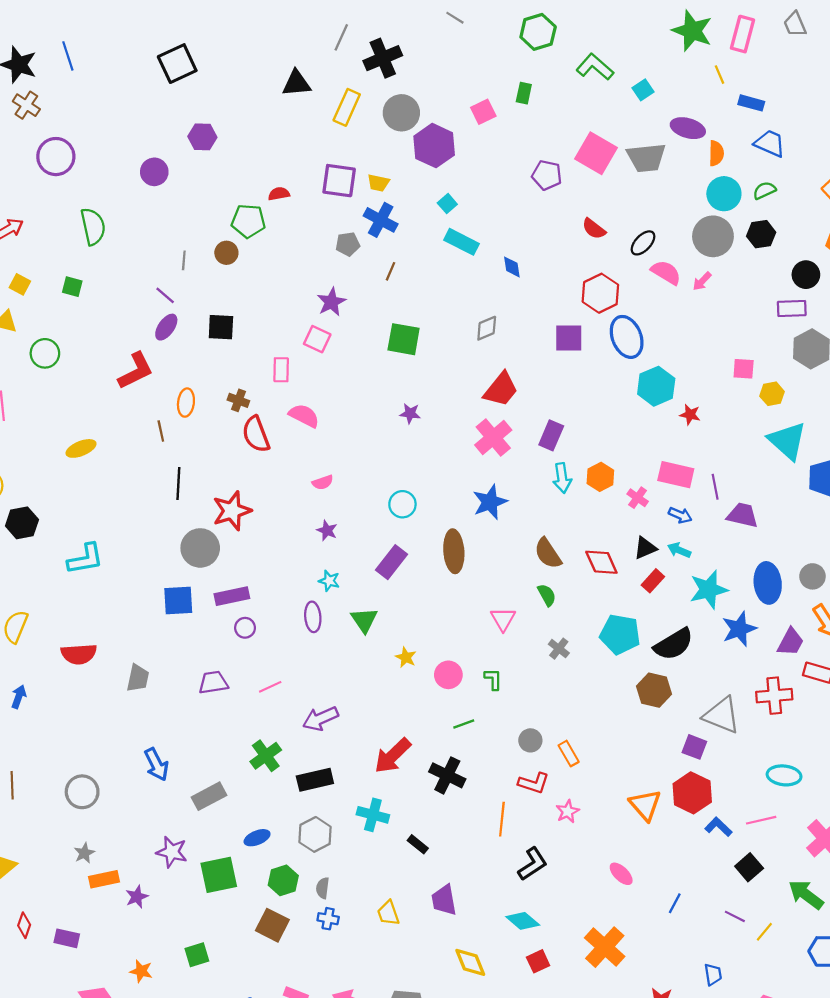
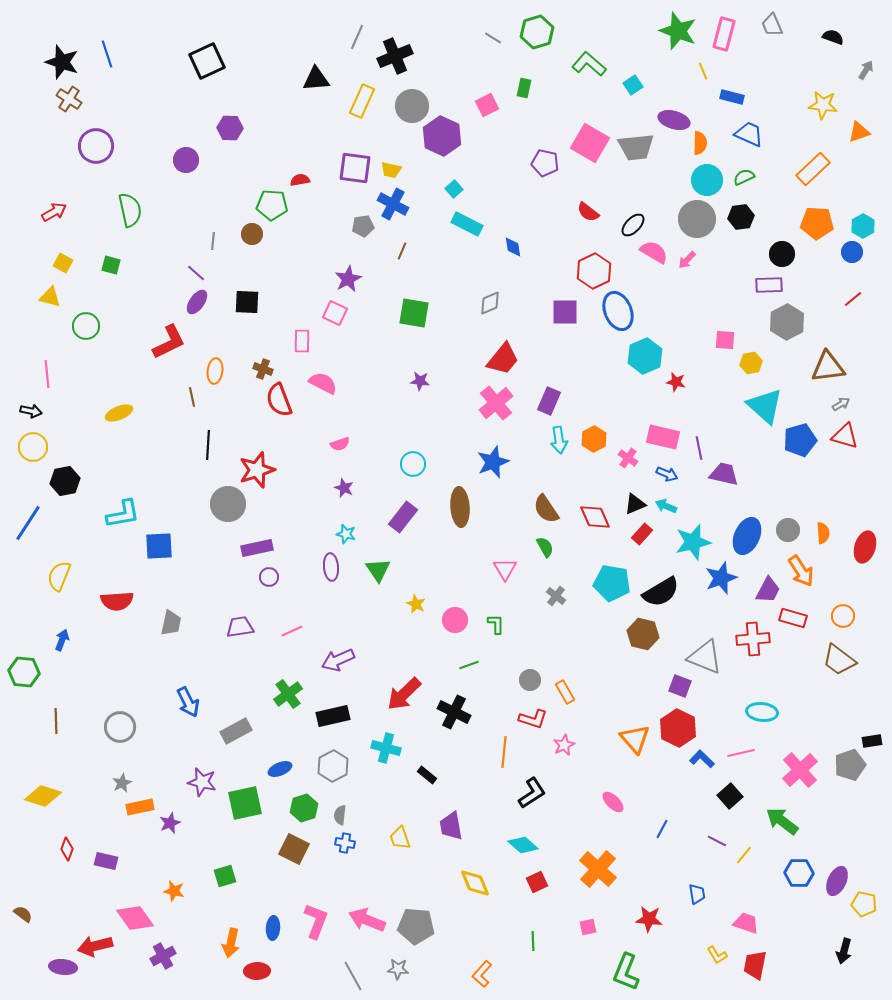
gray line: (455, 18) -> (493, 38), moved
blue ellipse: (768, 583) -> (747, 536), turned 30
blue square: (178, 600) -> (159, 546), moved

